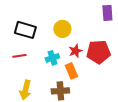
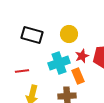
red line: (19, 56) -> (22, 71), moved
cyan cross: (52, 58) -> (59, 63), size x1.5

